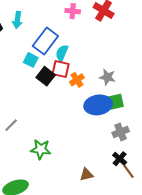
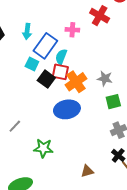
pink cross: (73, 11) -> (72, 30), moved
cyan arrow: (17, 20) -> (27, 31), moved
orange cross: (77, 80) -> (76, 82), size x1.5
blue ellipse: (98, 105) -> (67, 109), moved

